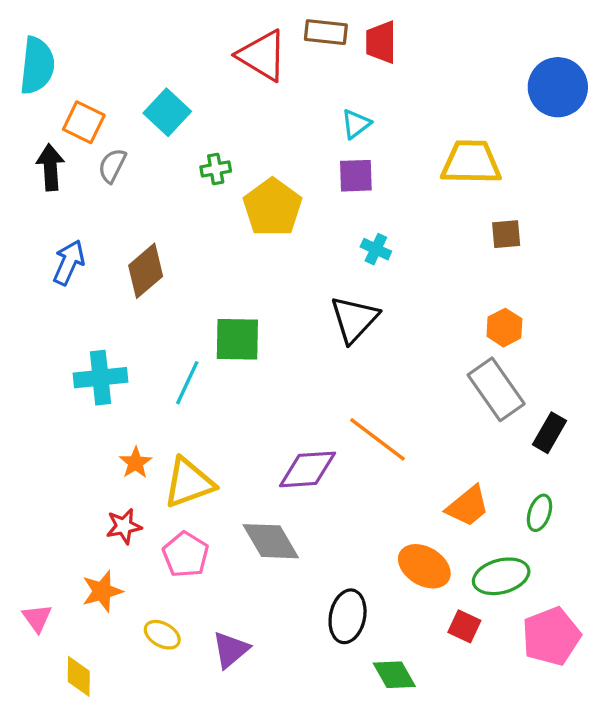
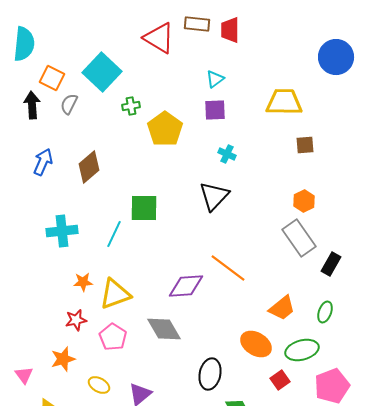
cyan square: (167, 112) -> (102, 72), size x1.4
orange star: (136, 463) -> (83, 282), turned 30
red square: (464, 626) -> (280, 380), turned 30

